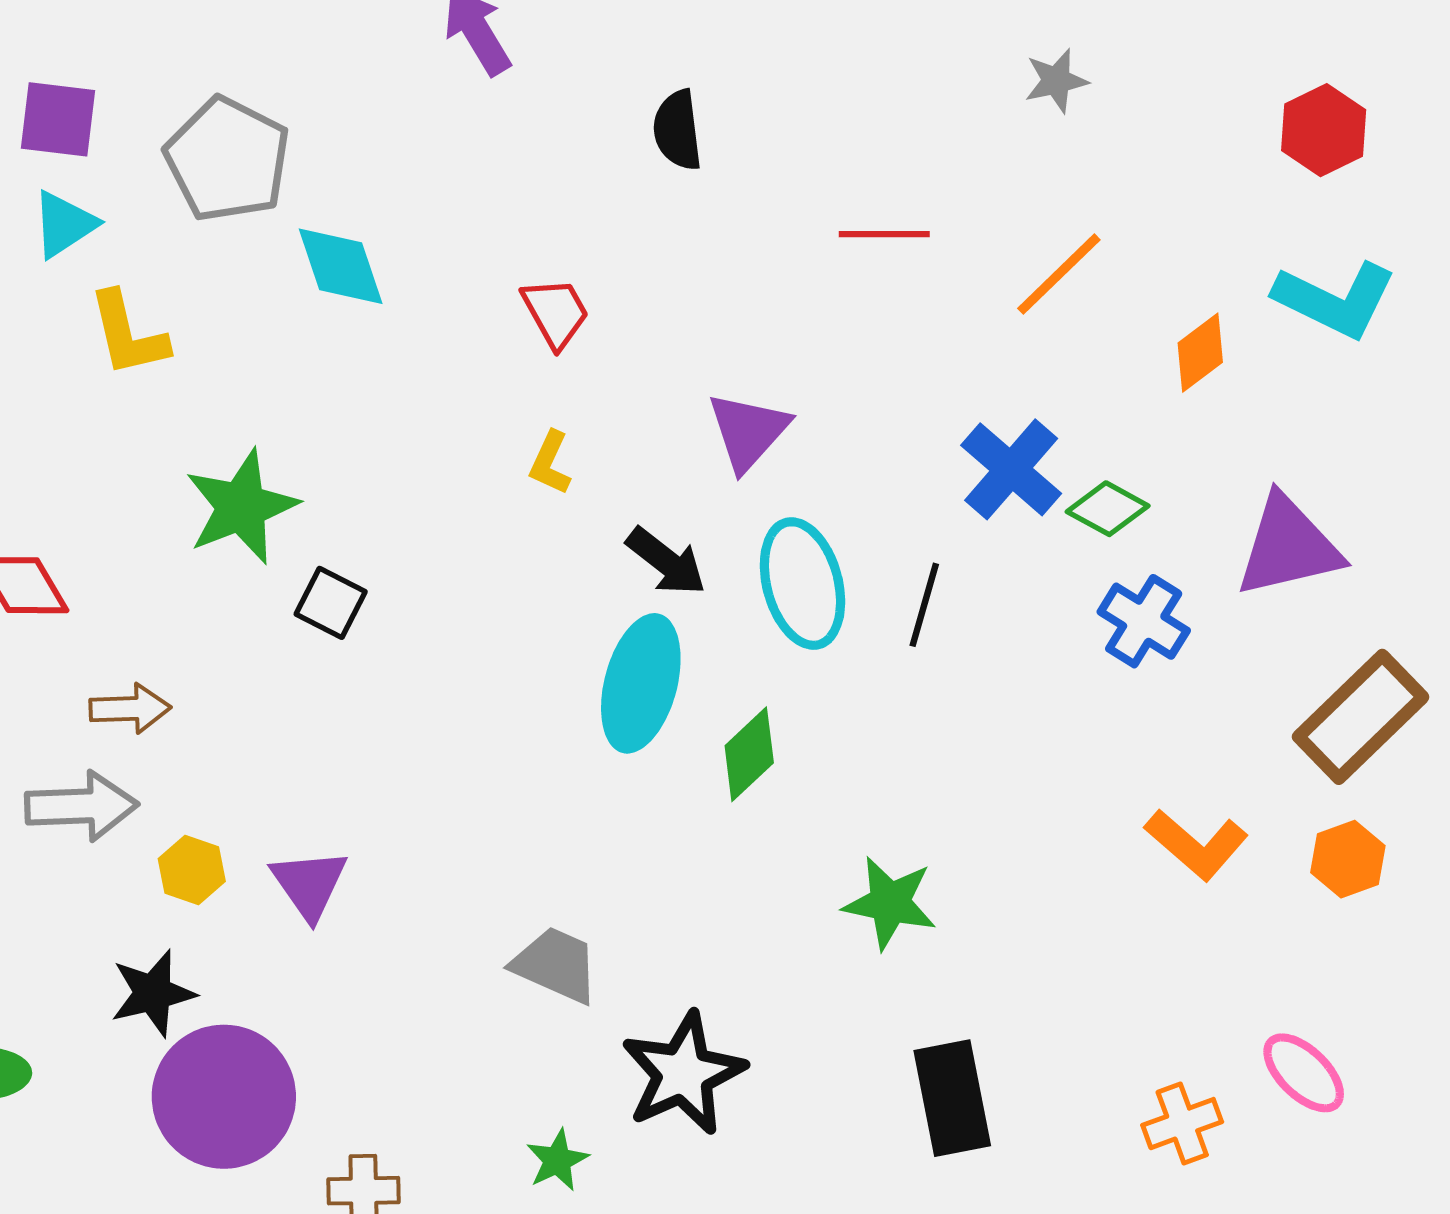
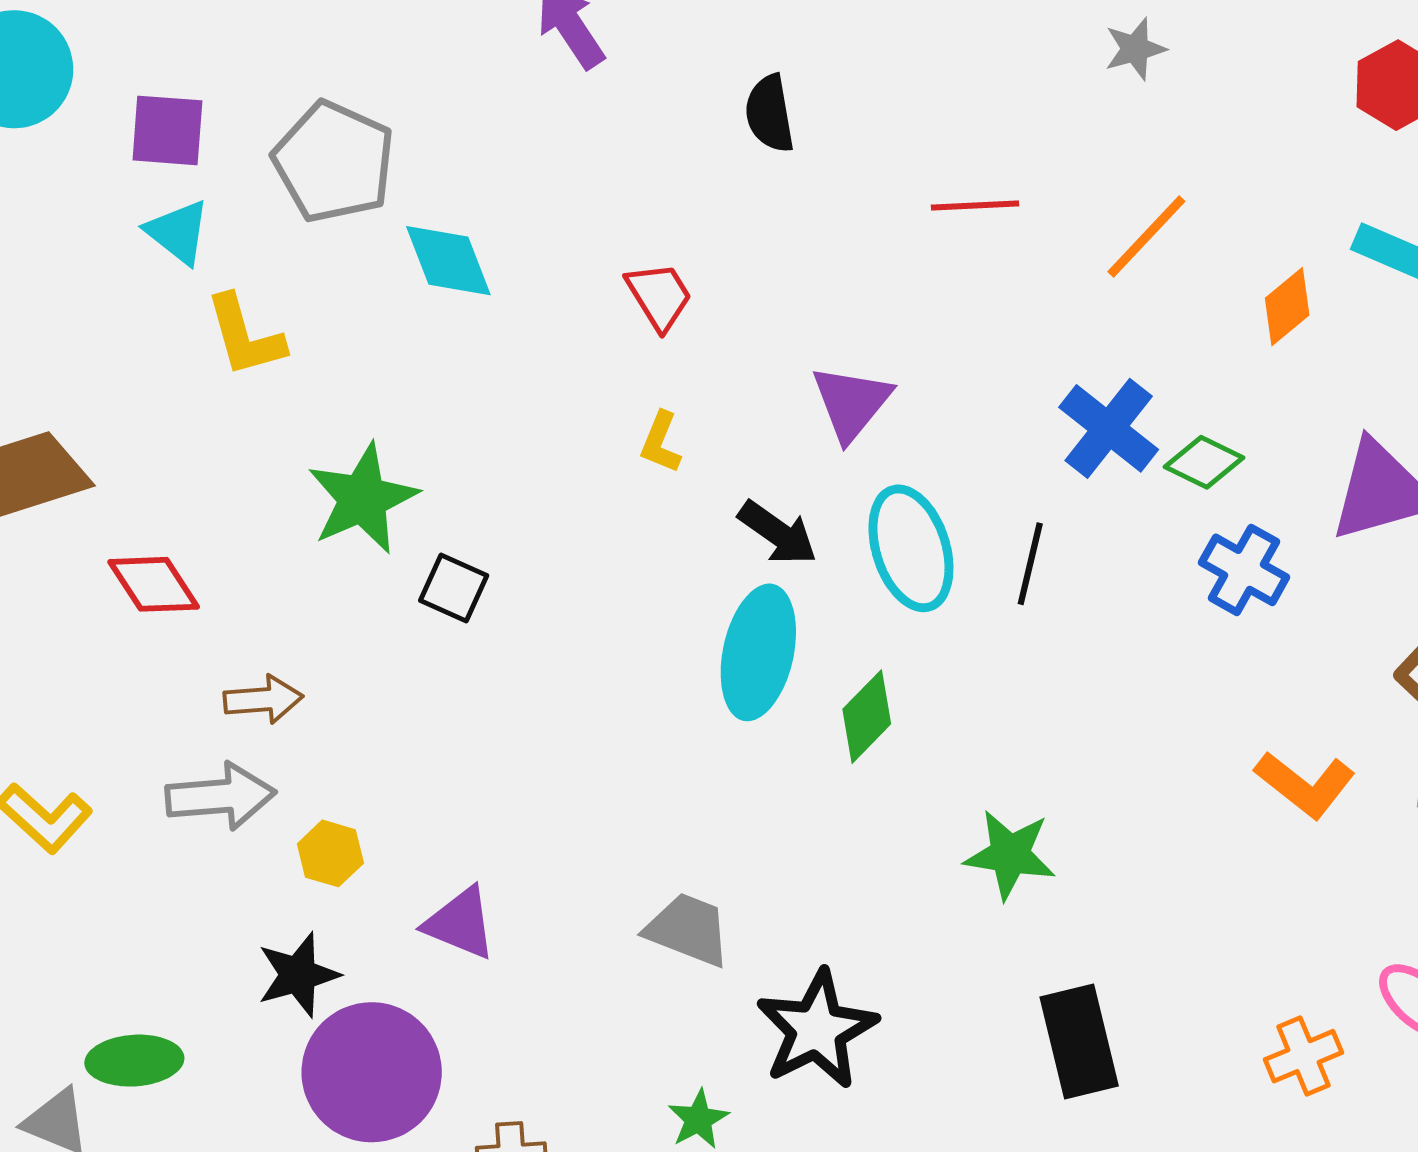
cyan triangle: (64, 224) -> (178, 232), turned -46
purple triangle: (309, 884) -> (460, 923), moved, turned -30

